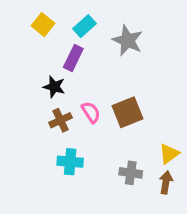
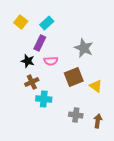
gray star: (128, 41) -> (84, 48), moved
pink semicircle: (91, 112) -> (51, 61), moved, turned 120
yellow triangle: (169, 154) -> (96, 86), moved, turned -48
cyan cross: (70, 162) -> (44, 99), moved

